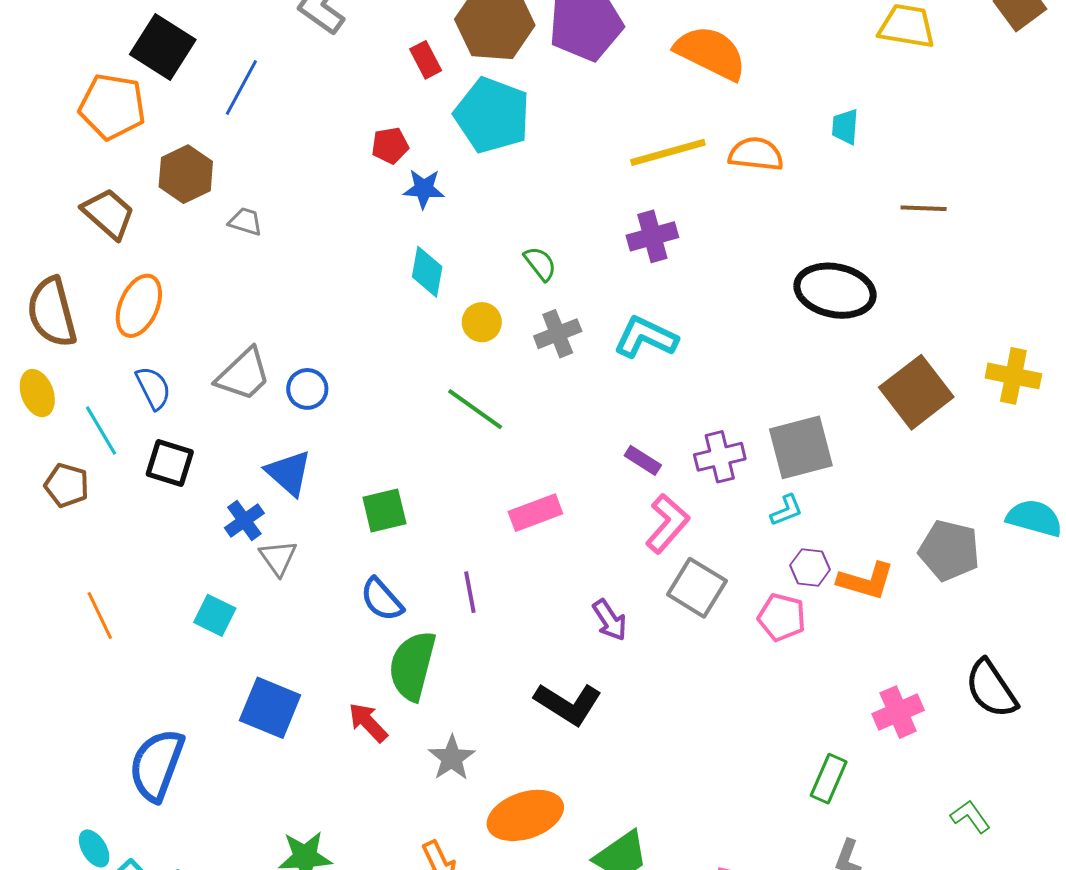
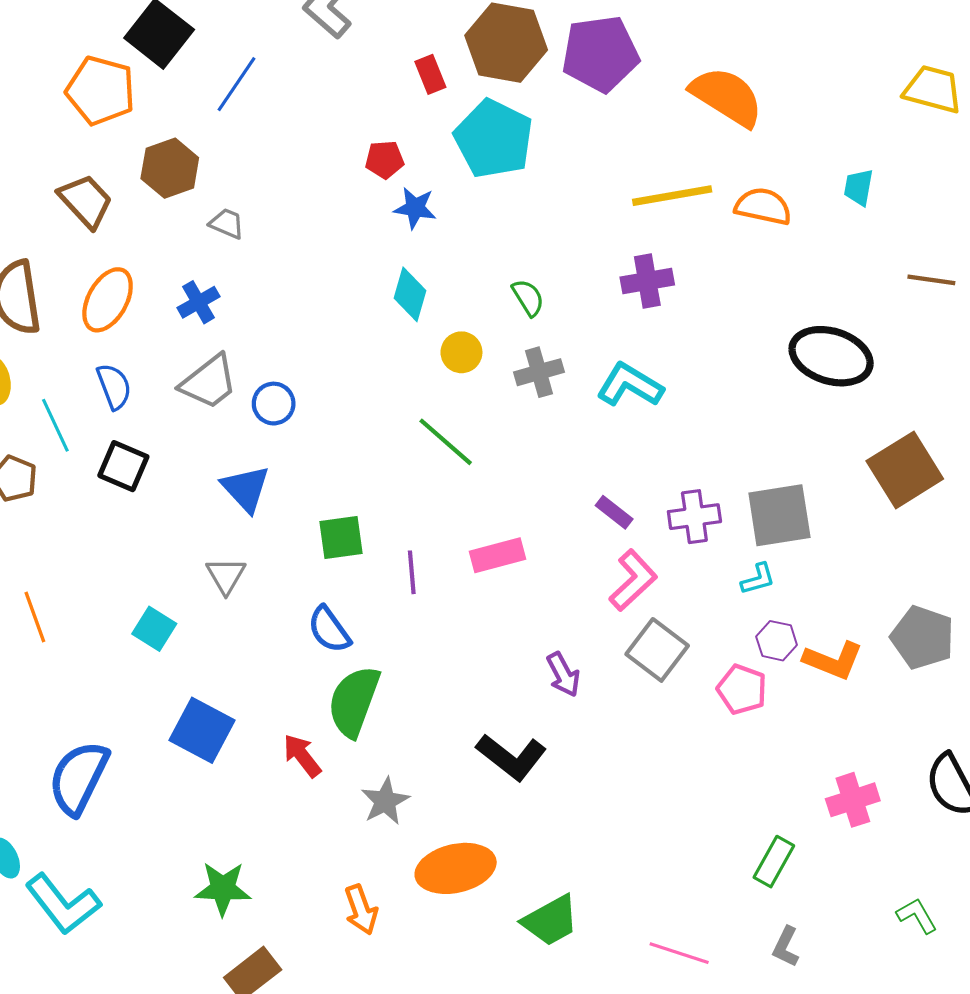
blue cross: (244, 521) -> (198, 302), moved
purple line: (470, 592) -> (412, 572), moved

